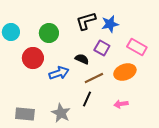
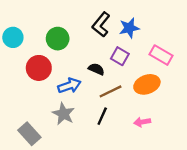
black L-shape: (86, 21) -> (101, 24), turned -35
gray star: (61, 113) -> (63, 114), moved
gray rectangle: (25, 114) -> (29, 134), turned 42

